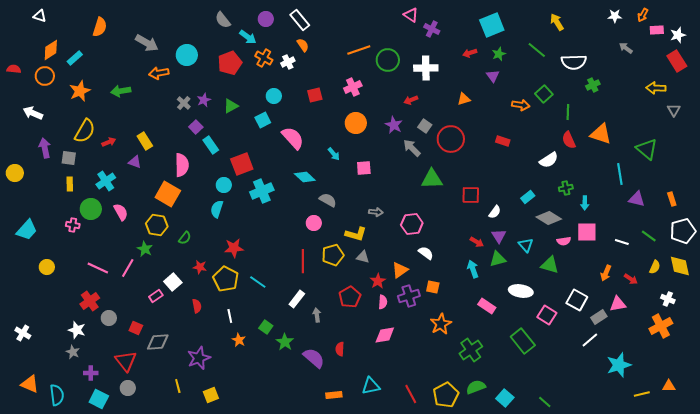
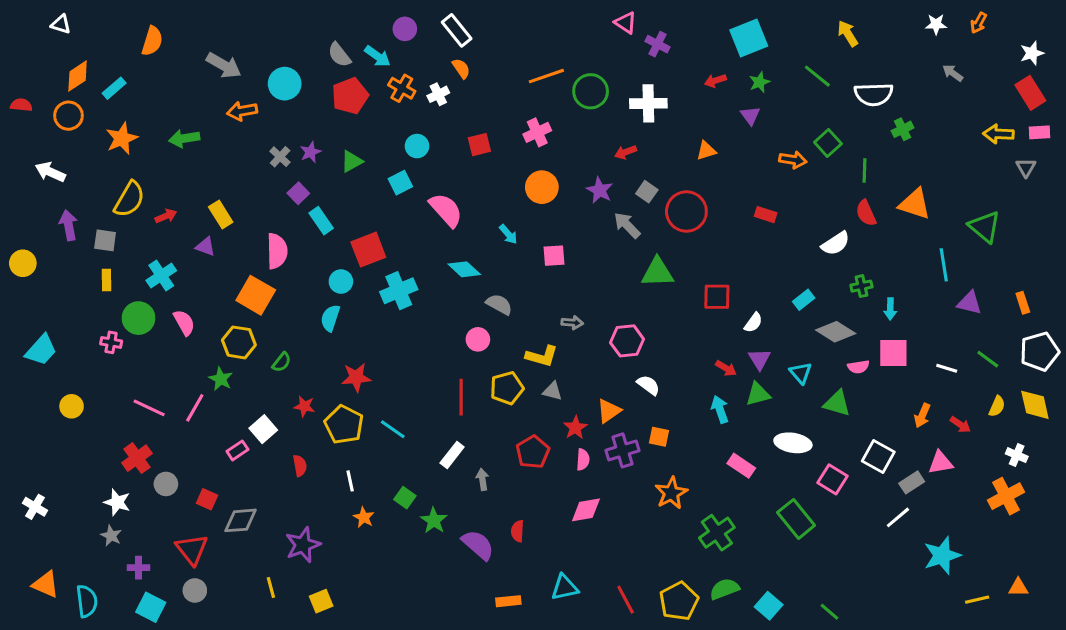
gray semicircle: (223, 20) -> (339, 55), moved
pink rectangle: (657, 30) -> (1040, 132), moved

